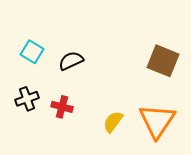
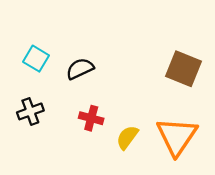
red cross: (62, 107) -> (91, 118), moved

